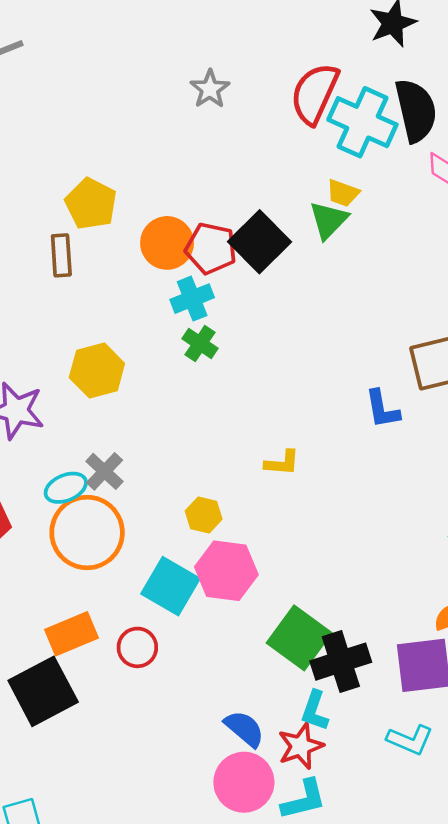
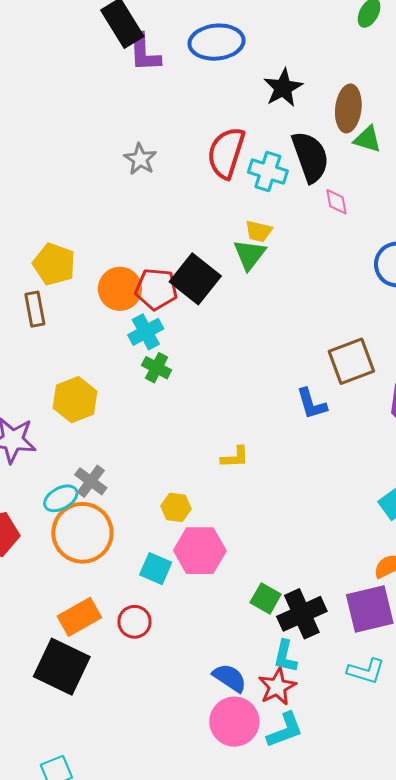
cyan cross: (362, 122) -> (268, 172), size x0.7
cyan square: (171, 586) -> (156, 569), size x0.7
green square: (299, 638) -> (266, 598), size x0.6
black square: (43, 691) -> (62, 667), turned -30

